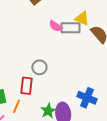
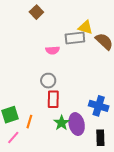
pink semicircle: (56, 26) -> (53, 50), moved, turned -32
red rectangle: (27, 86) -> (53, 99), moved

